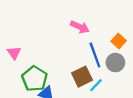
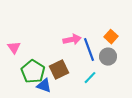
pink arrow: (80, 27) -> (72, 40), moved, turned -36
brown square: (82, 77) -> (59, 70), moved

